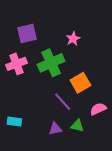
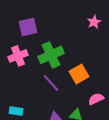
pink star: (73, 39) -> (94, 22), moved
purple line: (63, 102) -> (51, 83), moved

